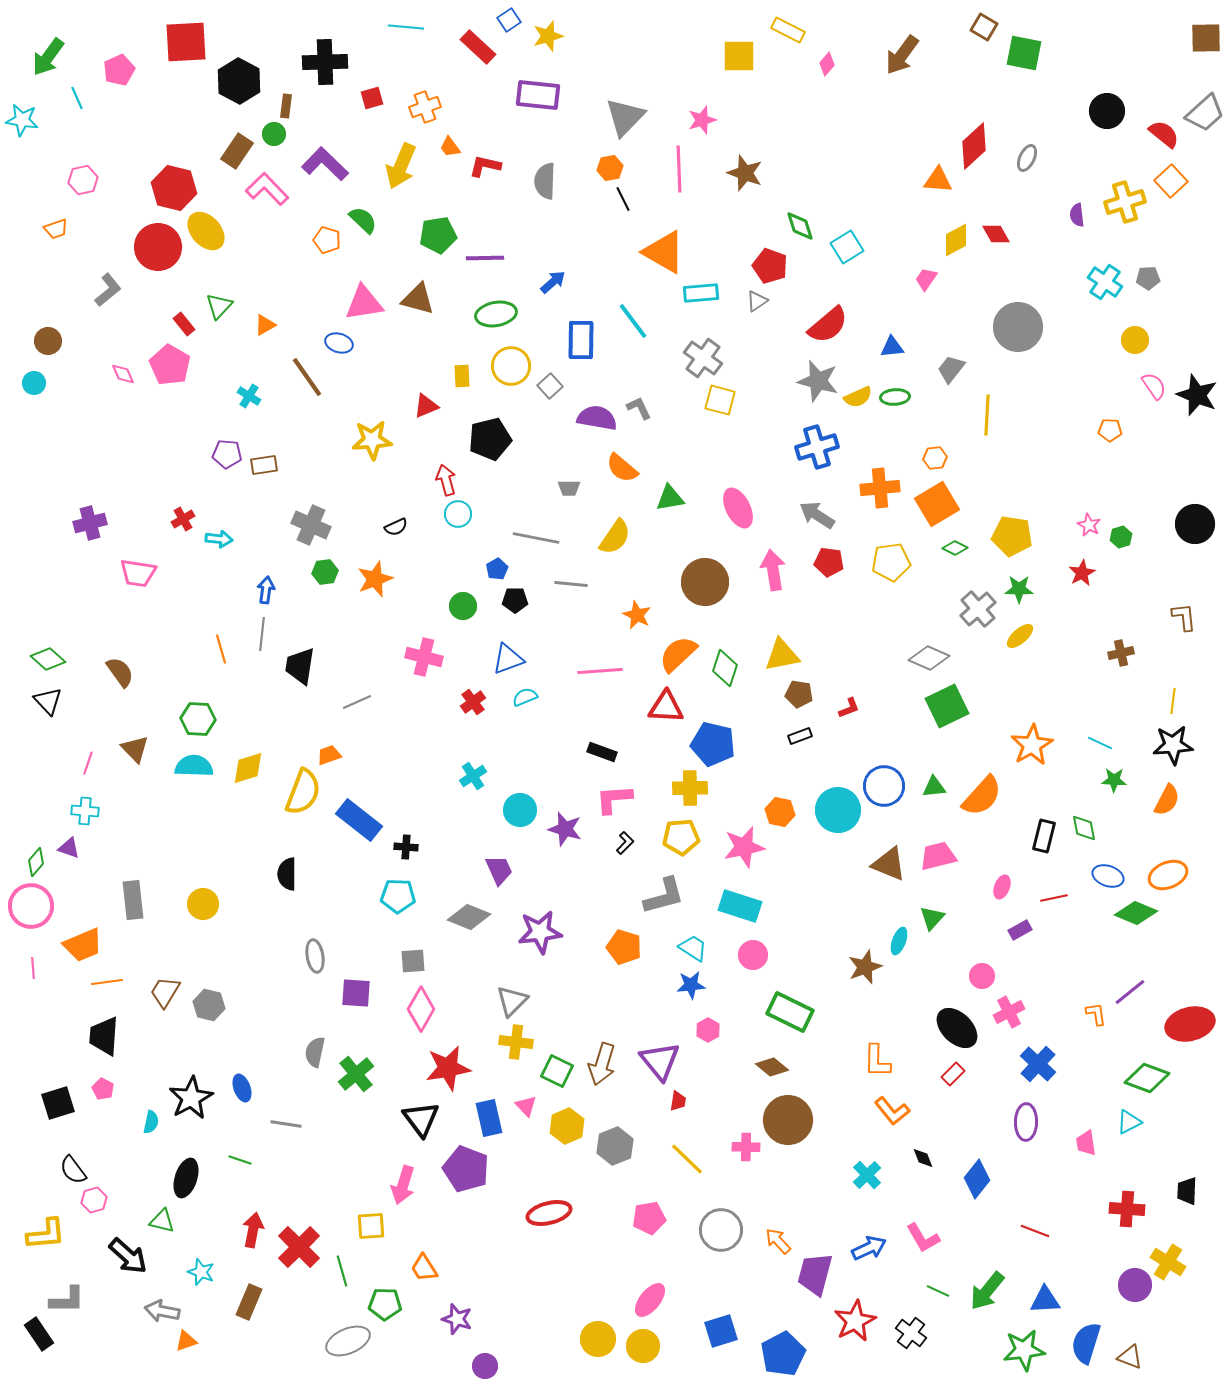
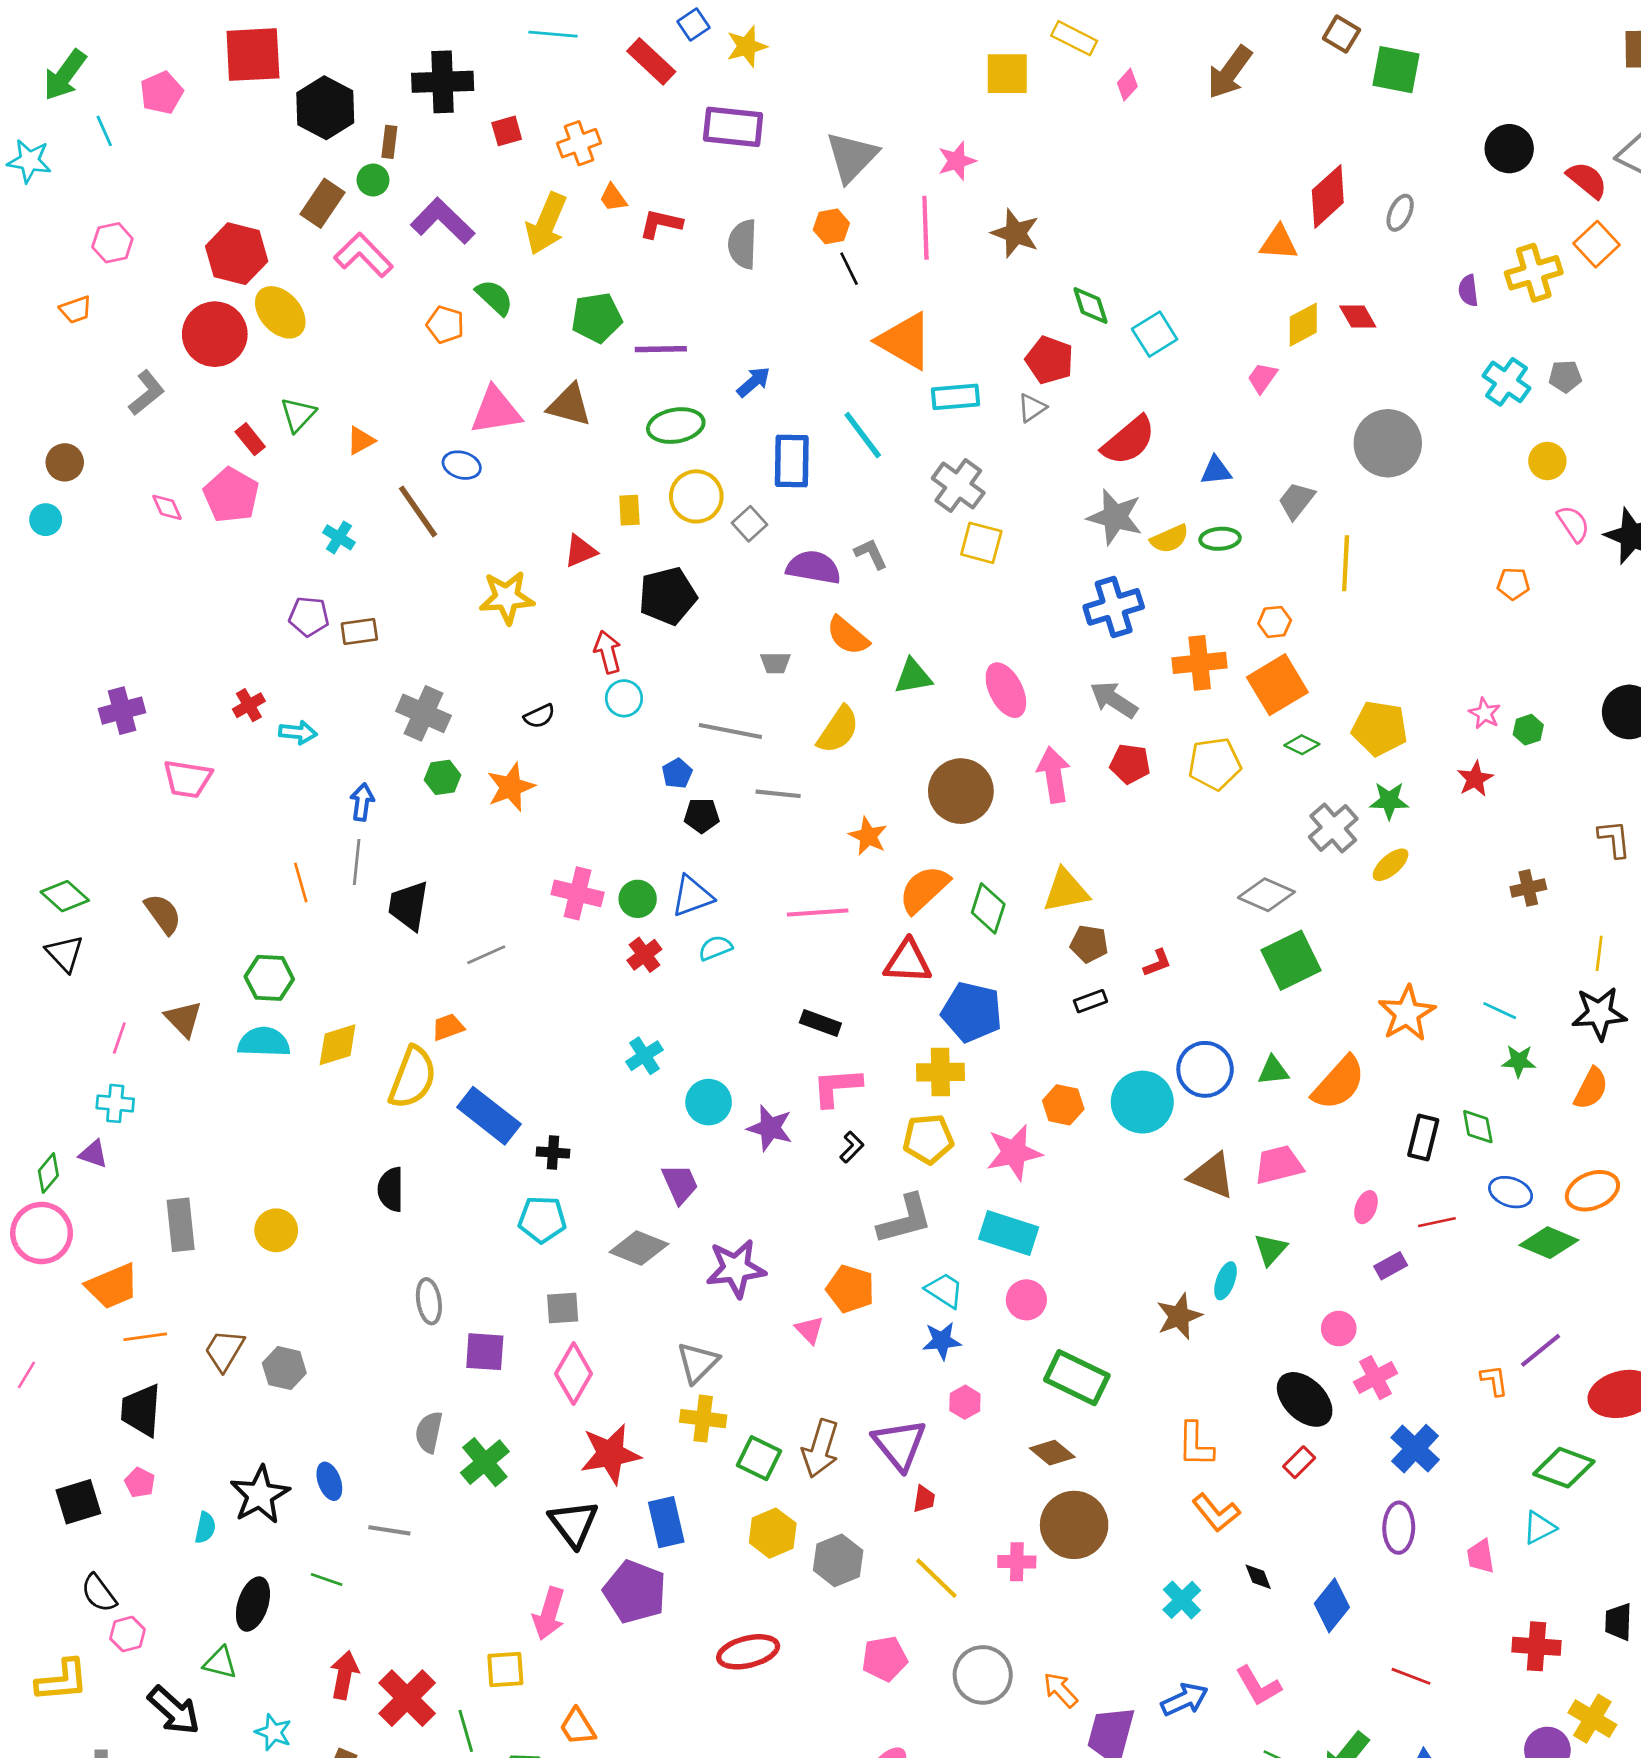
green circle: (463, 606) -> (638, 899), moved
pink line: (33, 968) -> (27, 1375), moved, turned 35
pink triangle: (526, 1106) -> (809, 1330), moved

